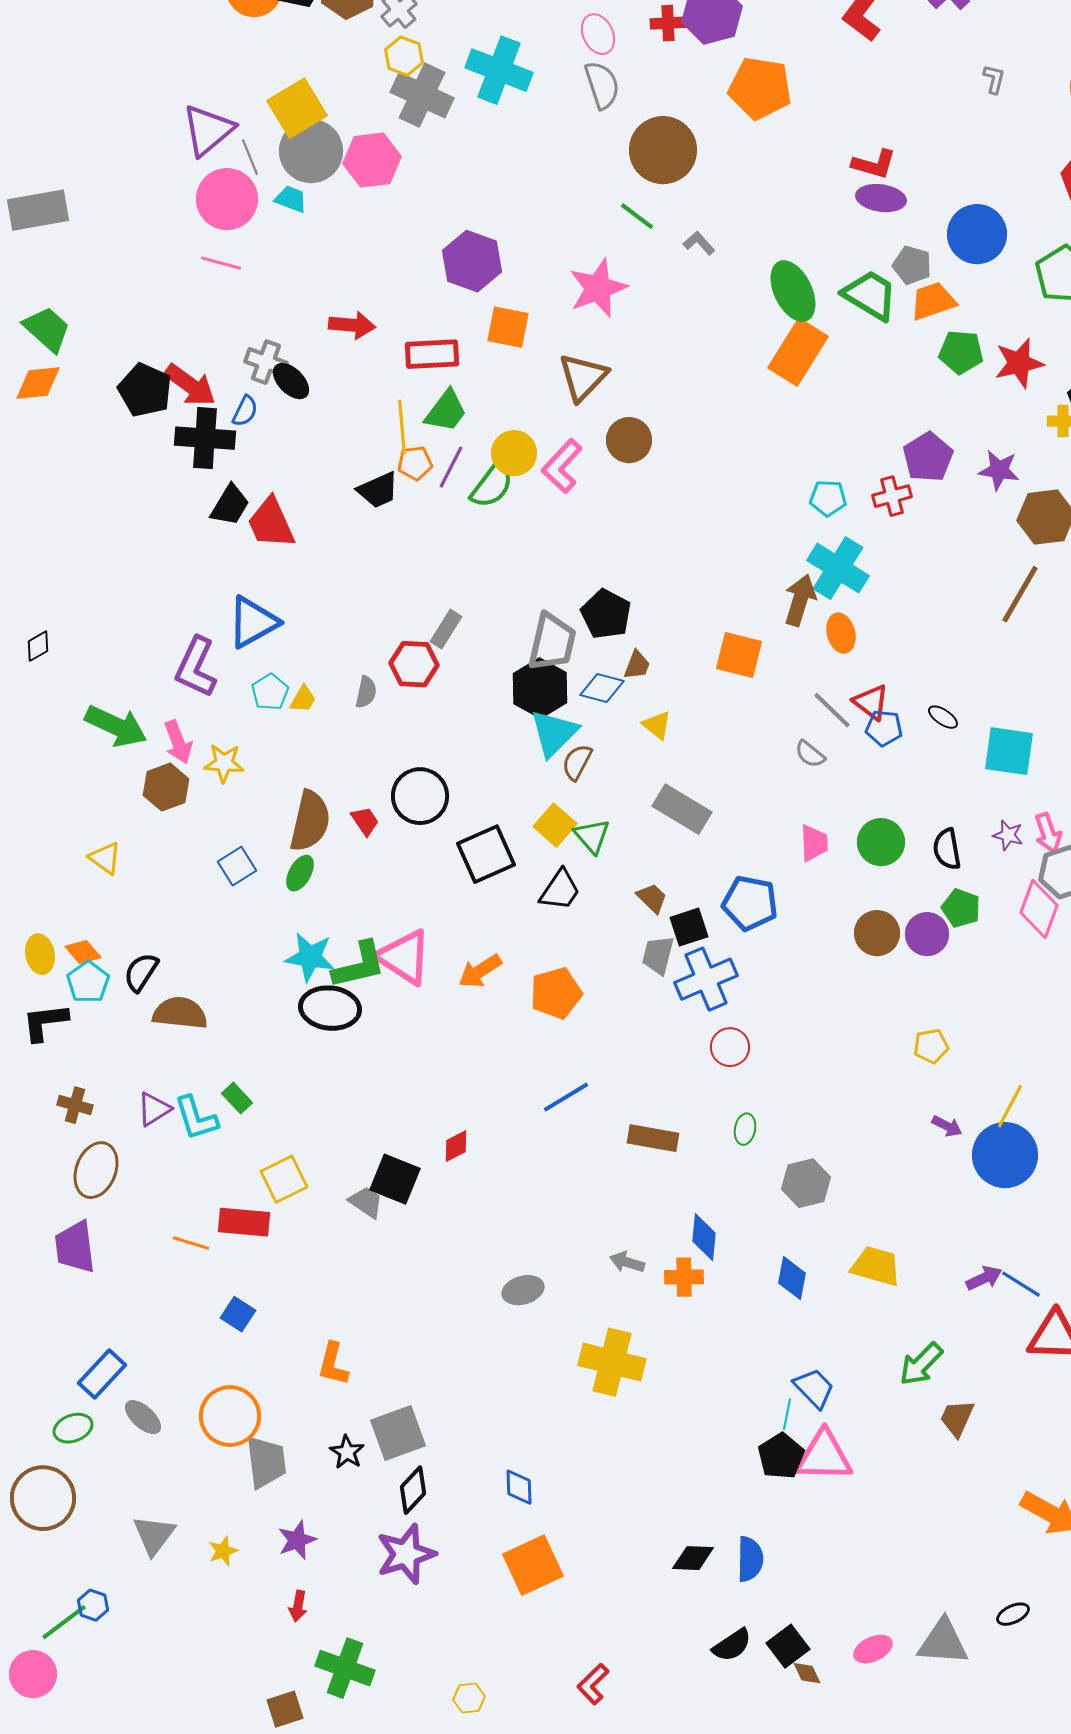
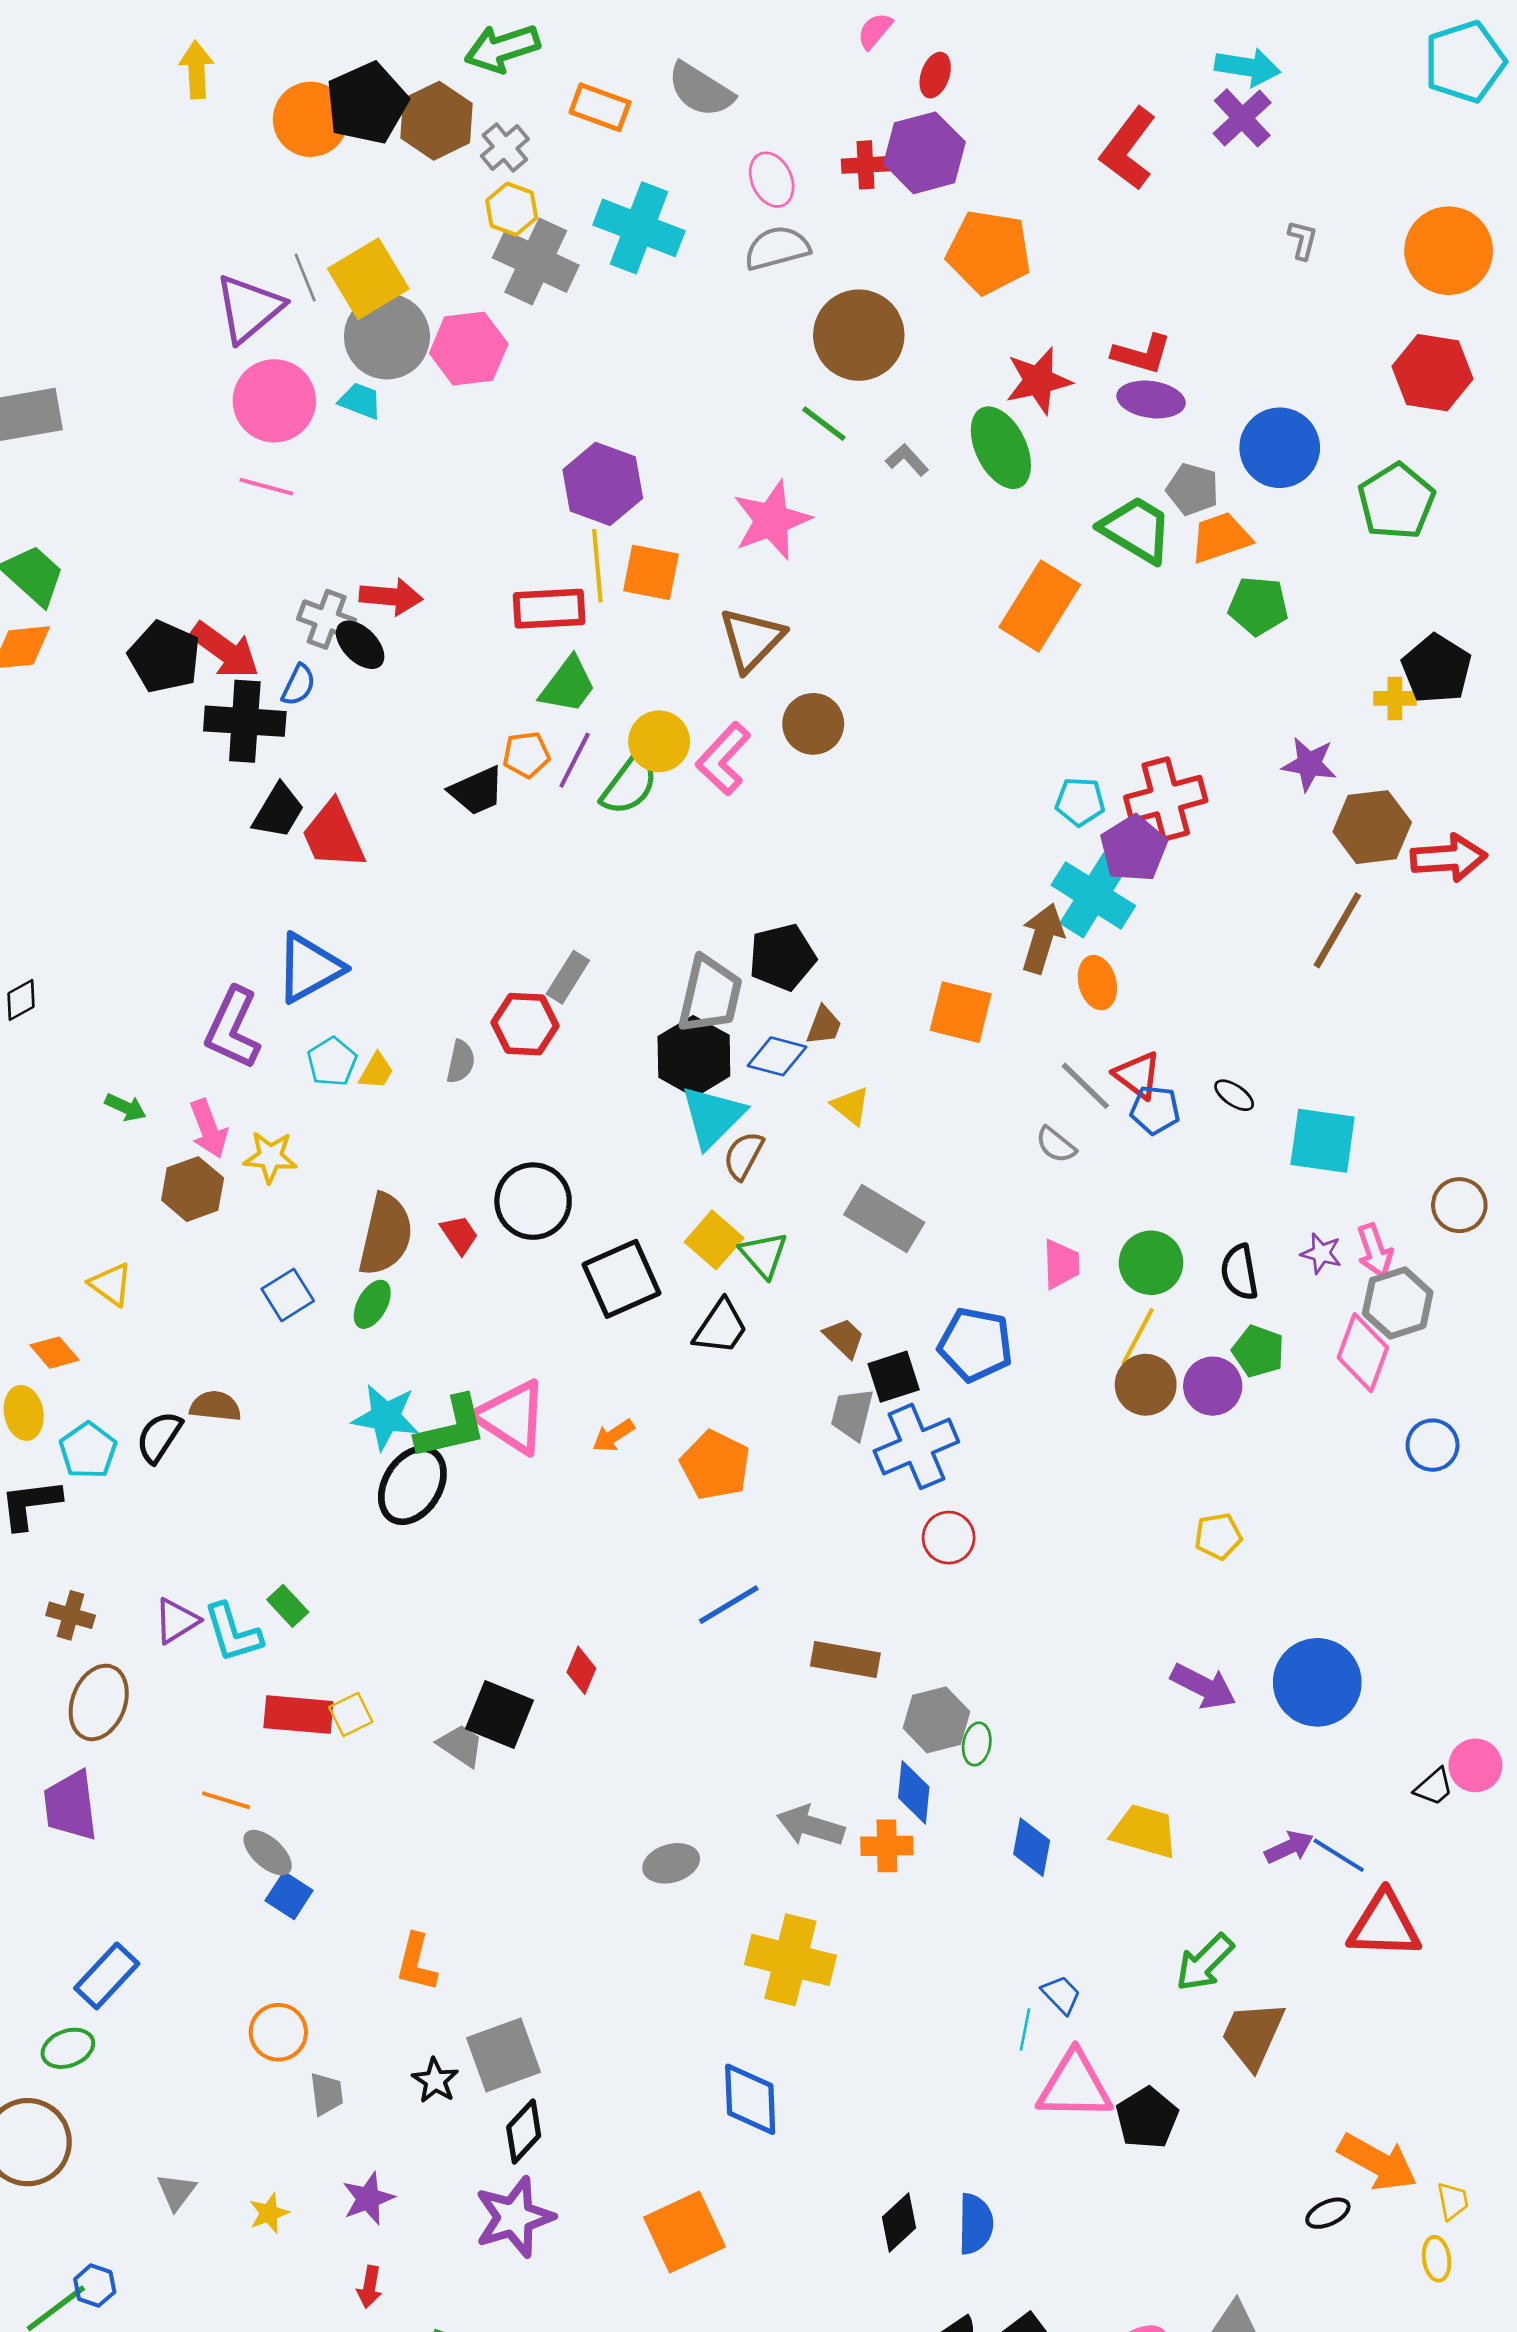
gray semicircle: (602, 85) -> (777, 248), turned -87
gray line: (250, 157) -> (305, 277), moved
green ellipse: (793, 291) -> (1001, 448), moved
red arrow: (352, 325) -> (391, 597), moved
red star: (1019, 363) -> (1038, 381), moved
yellow line: (402, 427) -> (597, 566), moved
purple pentagon: (928, 457) -> (1134, 849), moved
red cross: (892, 496) -> (1166, 799), size x1.5
black pentagon: (606, 614) -> (782, 957), turned 30
green arrow: (116, 726) -> (126, 1107), size x0.5
orange diamond: (83, 952) -> (54, 1353), moved
orange arrow: (480, 971) -> (613, 1436), size x0.7
orange pentagon: (556, 993) -> (715, 1465), turned -30
black ellipse: (330, 1008) -> (412, 1485), turned -64
brown semicircle: (180, 1013) -> (215, 1406), moved, size x0.7
yellow line: (1010, 1106) -> (1138, 1336), moved
purple arrow: (947, 1126) -> (1203, 1686), moved, size x1.6
green ellipse: (745, 1129) -> (977, 1744), moved
red diamond: (456, 1146) -> (581, 1670), turned -40
yellow square: (284, 1179) -> (351, 1715), size x0.7
gray hexagon: (806, 1183) -> (937, 1720), moved
red rectangle: (244, 1222) -> (298, 1715), moved
gray arrow: (627, 1262) -> (811, 1826), size x1.4
blue trapezoid: (814, 1388) -> (1061, 1995), size x0.7
orange circle: (230, 1416) -> (278, 2032), size x0.7
gray ellipse: (143, 1417) -> (268, 1853), moved
brown trapezoid: (957, 1418) -> (1253, 2035), size x1.4
black pentagon: (781, 1456) -> (1147, 2118), moved
gray trapezoid: (266, 1462) -> (327, 2094), size x0.6
blue diamond: (519, 1487) -> (750, 2099), moved, size x1.5
gray triangle: (154, 1535) -> (176, 2192), size x0.7
black diamond: (693, 1558) -> (899, 2223), turned -45
black ellipse: (1013, 1614) -> (1328, 2213), moved

